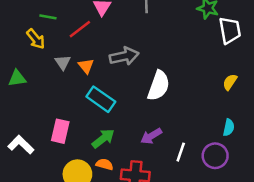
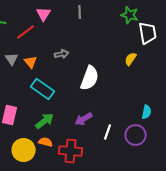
gray arrow: (124, 56) -> (62, 54), size x0.6
yellow semicircle: (230, 82) -> (131, 59), moved

